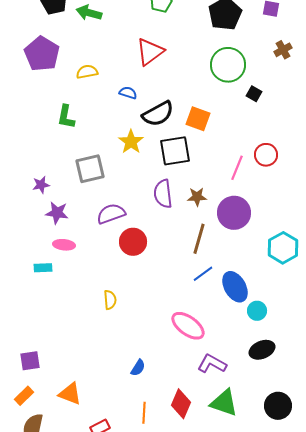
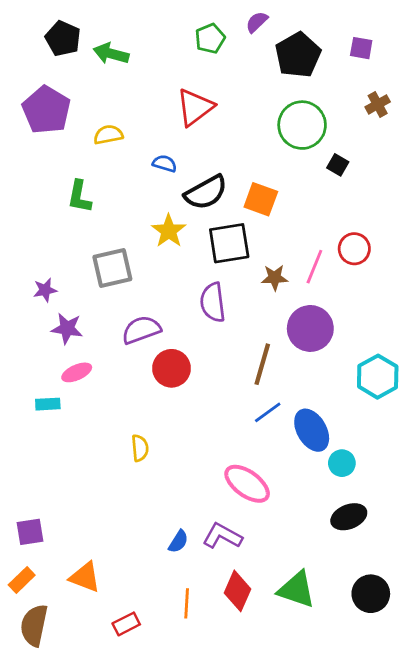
brown star: (197, 197) -> (275, 278), moved
pink ellipse: (64, 245) -> (77, 372), turned -30
purple L-shape: (212, 364) -> (222, 536), moved

